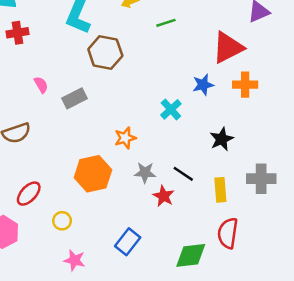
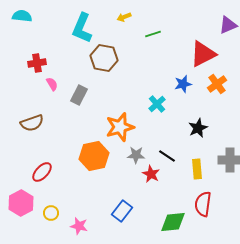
red cross: (18, 33) -> (37, 63), moved
orange cross: (245, 85) -> (217, 84), turned -36
gray rectangle: (74, 98) -> (79, 95), turned -36
orange star: (125, 138) -> (120, 127), size x1.6
yellow circle: (62, 221) -> (51, 213), moved

